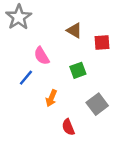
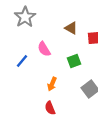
blue line: (26, 78) -> (22, 61), moved
red semicircle: (68, 127) -> (50, 108), moved

